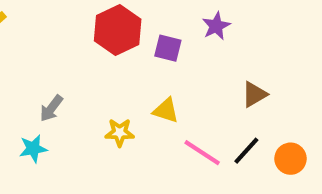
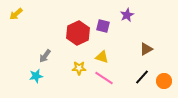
red hexagon: (118, 30) -> (78, 33), moved
pink line: (202, 153) -> (104, 78), moved

